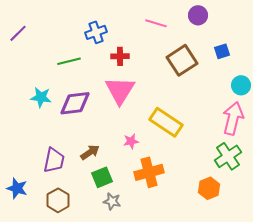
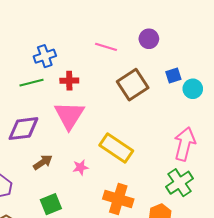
green line: (69, 61) -> (32, 83), moved
cyan circle: (241, 85) -> (193, 89), moved
brown arrow: (90, 152) -> (43, 162), moved
orange cross: (149, 172) -> (118, 199), moved, turned 32

